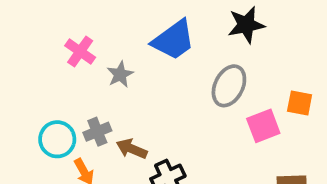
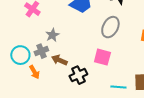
gray star: (120, 74) -> (52, 35), moved
pink square: (263, 126) -> (102, 57), moved, turned 36

